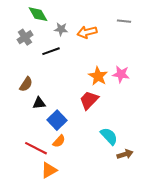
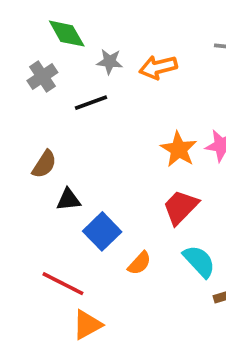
red trapezoid: (89, 100) -> (181, 207), moved
orange semicircle: (59, 141) -> (139, 263), moved

